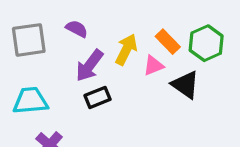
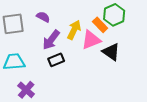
green hexagon: (206, 43) -> (114, 15), moved
pink triangle: (153, 66) -> (91, 40), size x1.5

